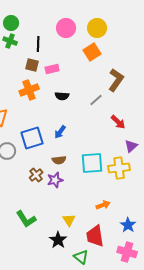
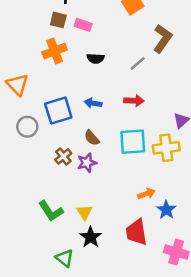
pink rectangle: (52, 69) -> (83, 25), turned 32
red arrow: (118, 122) -> (134, 101), moved, turned -42
blue arrow: (60, 132) -> (93, 103), turned 64
brown semicircle: (59, 160) -> (92, 138), turned 56
yellow triangle: (69, 220) -> (84, 212), moved
blue star: (128, 225) -> (166, 210), moved
green triangle: (81, 257) -> (65, 258), moved

